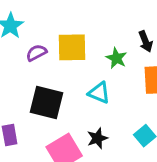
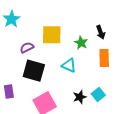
purple semicircle: (36, 53) -> (27, 47), moved
black star: (97, 138) -> (80, 97), moved

